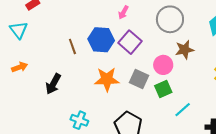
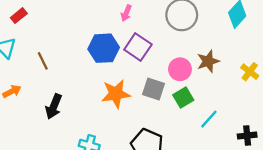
brown line: (72, 46) -> (43, 61), moved
brown star: (185, 50) -> (208, 61), moved

